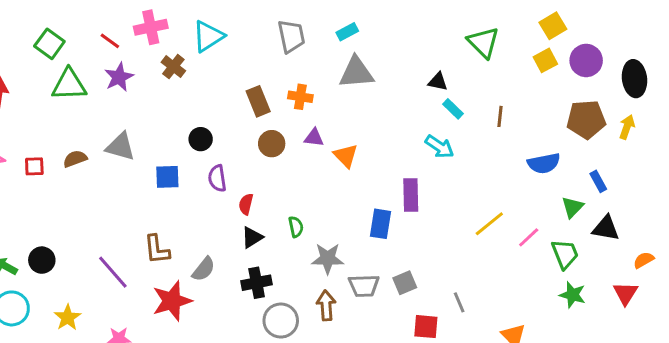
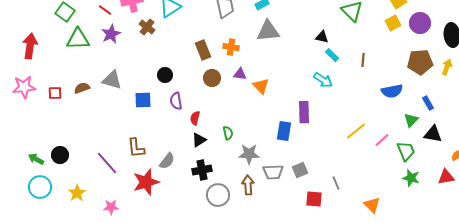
red triangle: (625, 293) -> (446, 177), turned 48

